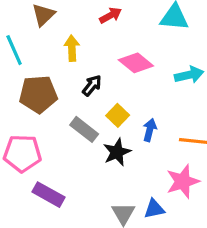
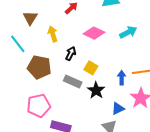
brown pentagon: (38, 94) -> (39, 67), turned 30
blue arrow: (150, 130) -> (122, 78), moved
blue triangle: (154, 209) -> (118, 108), moved

